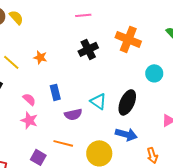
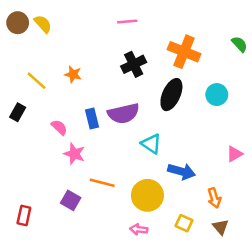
cyan triangle: (98, 101) -> (151, 144), moved
black ellipse: (127, 102) -> (171, 95), moved
purple semicircle: (73, 114) -> (124, 113), moved, size x1.4
pink star: (29, 120) -> (74, 154), moved

